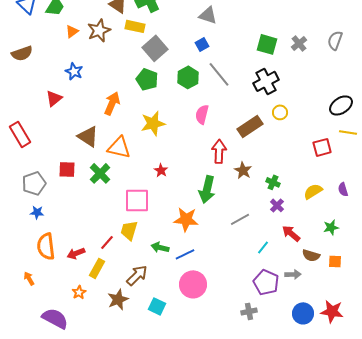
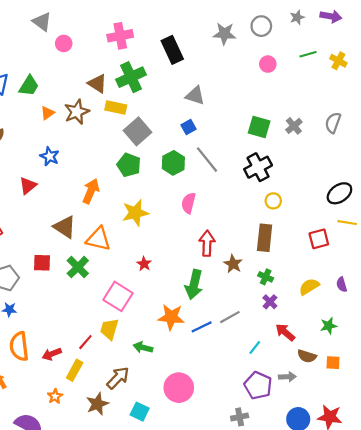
brown rectangle: (250, 126) -> (265, 238), moved, turned -50
pink square: (137, 200) -> (118, 296), turned 32
blue line: (185, 254) -> (202, 327), moved

